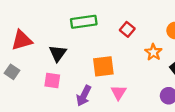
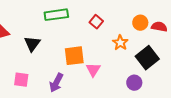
pink square: (52, 80) -> (21, 80), moved
pink triangle: (119, 92) -> (93, 70), moved

